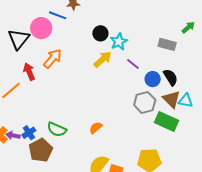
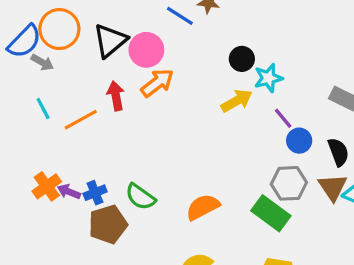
pink circle: (41, 28) -> (146, 50), moved
blue circle: (153, 79) -> (299, 141), moved
green rectangle: (167, 121) -> (271, 213), moved
orange semicircle: (96, 128) -> (203, 207), size x1.5

